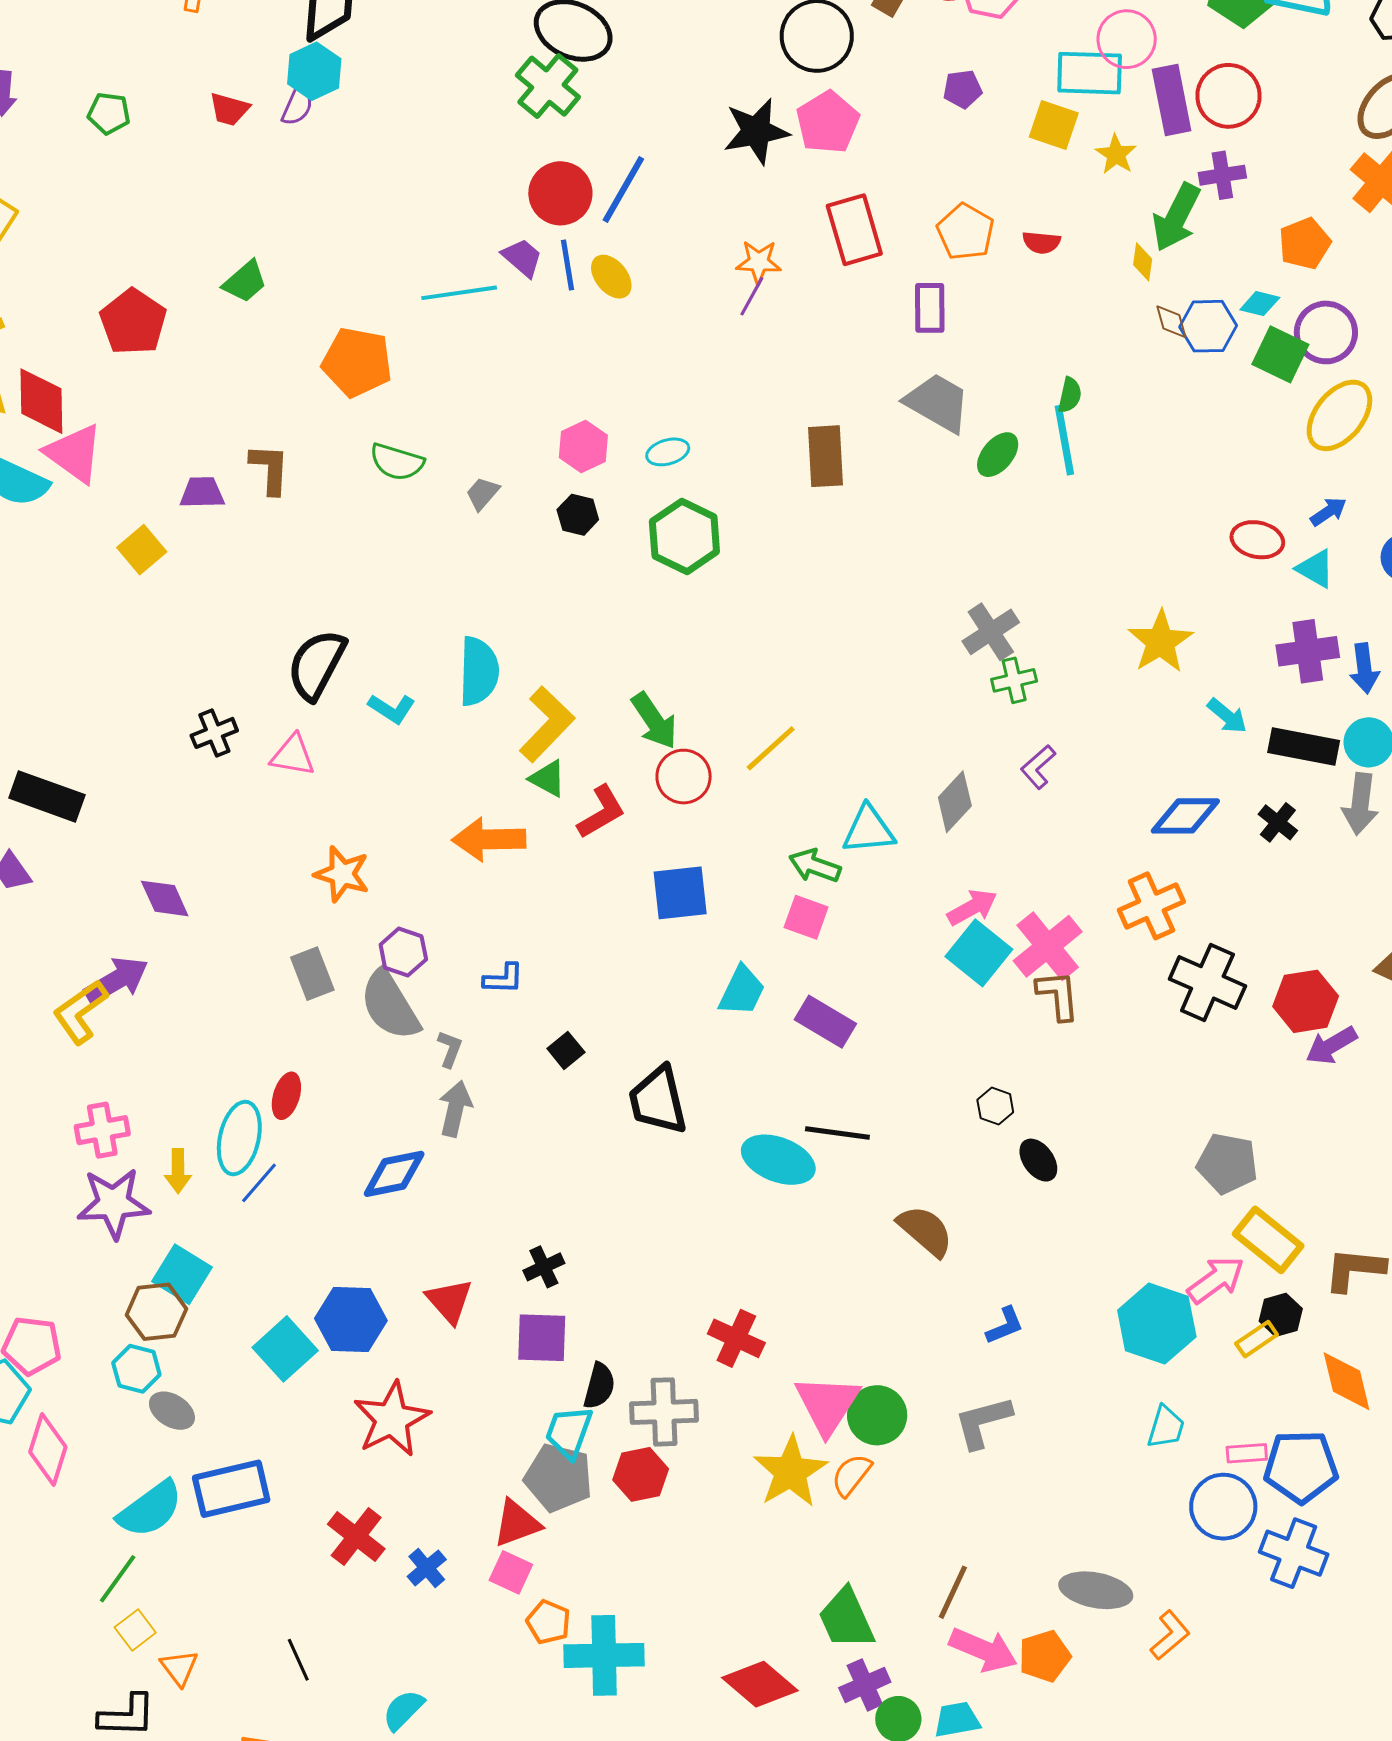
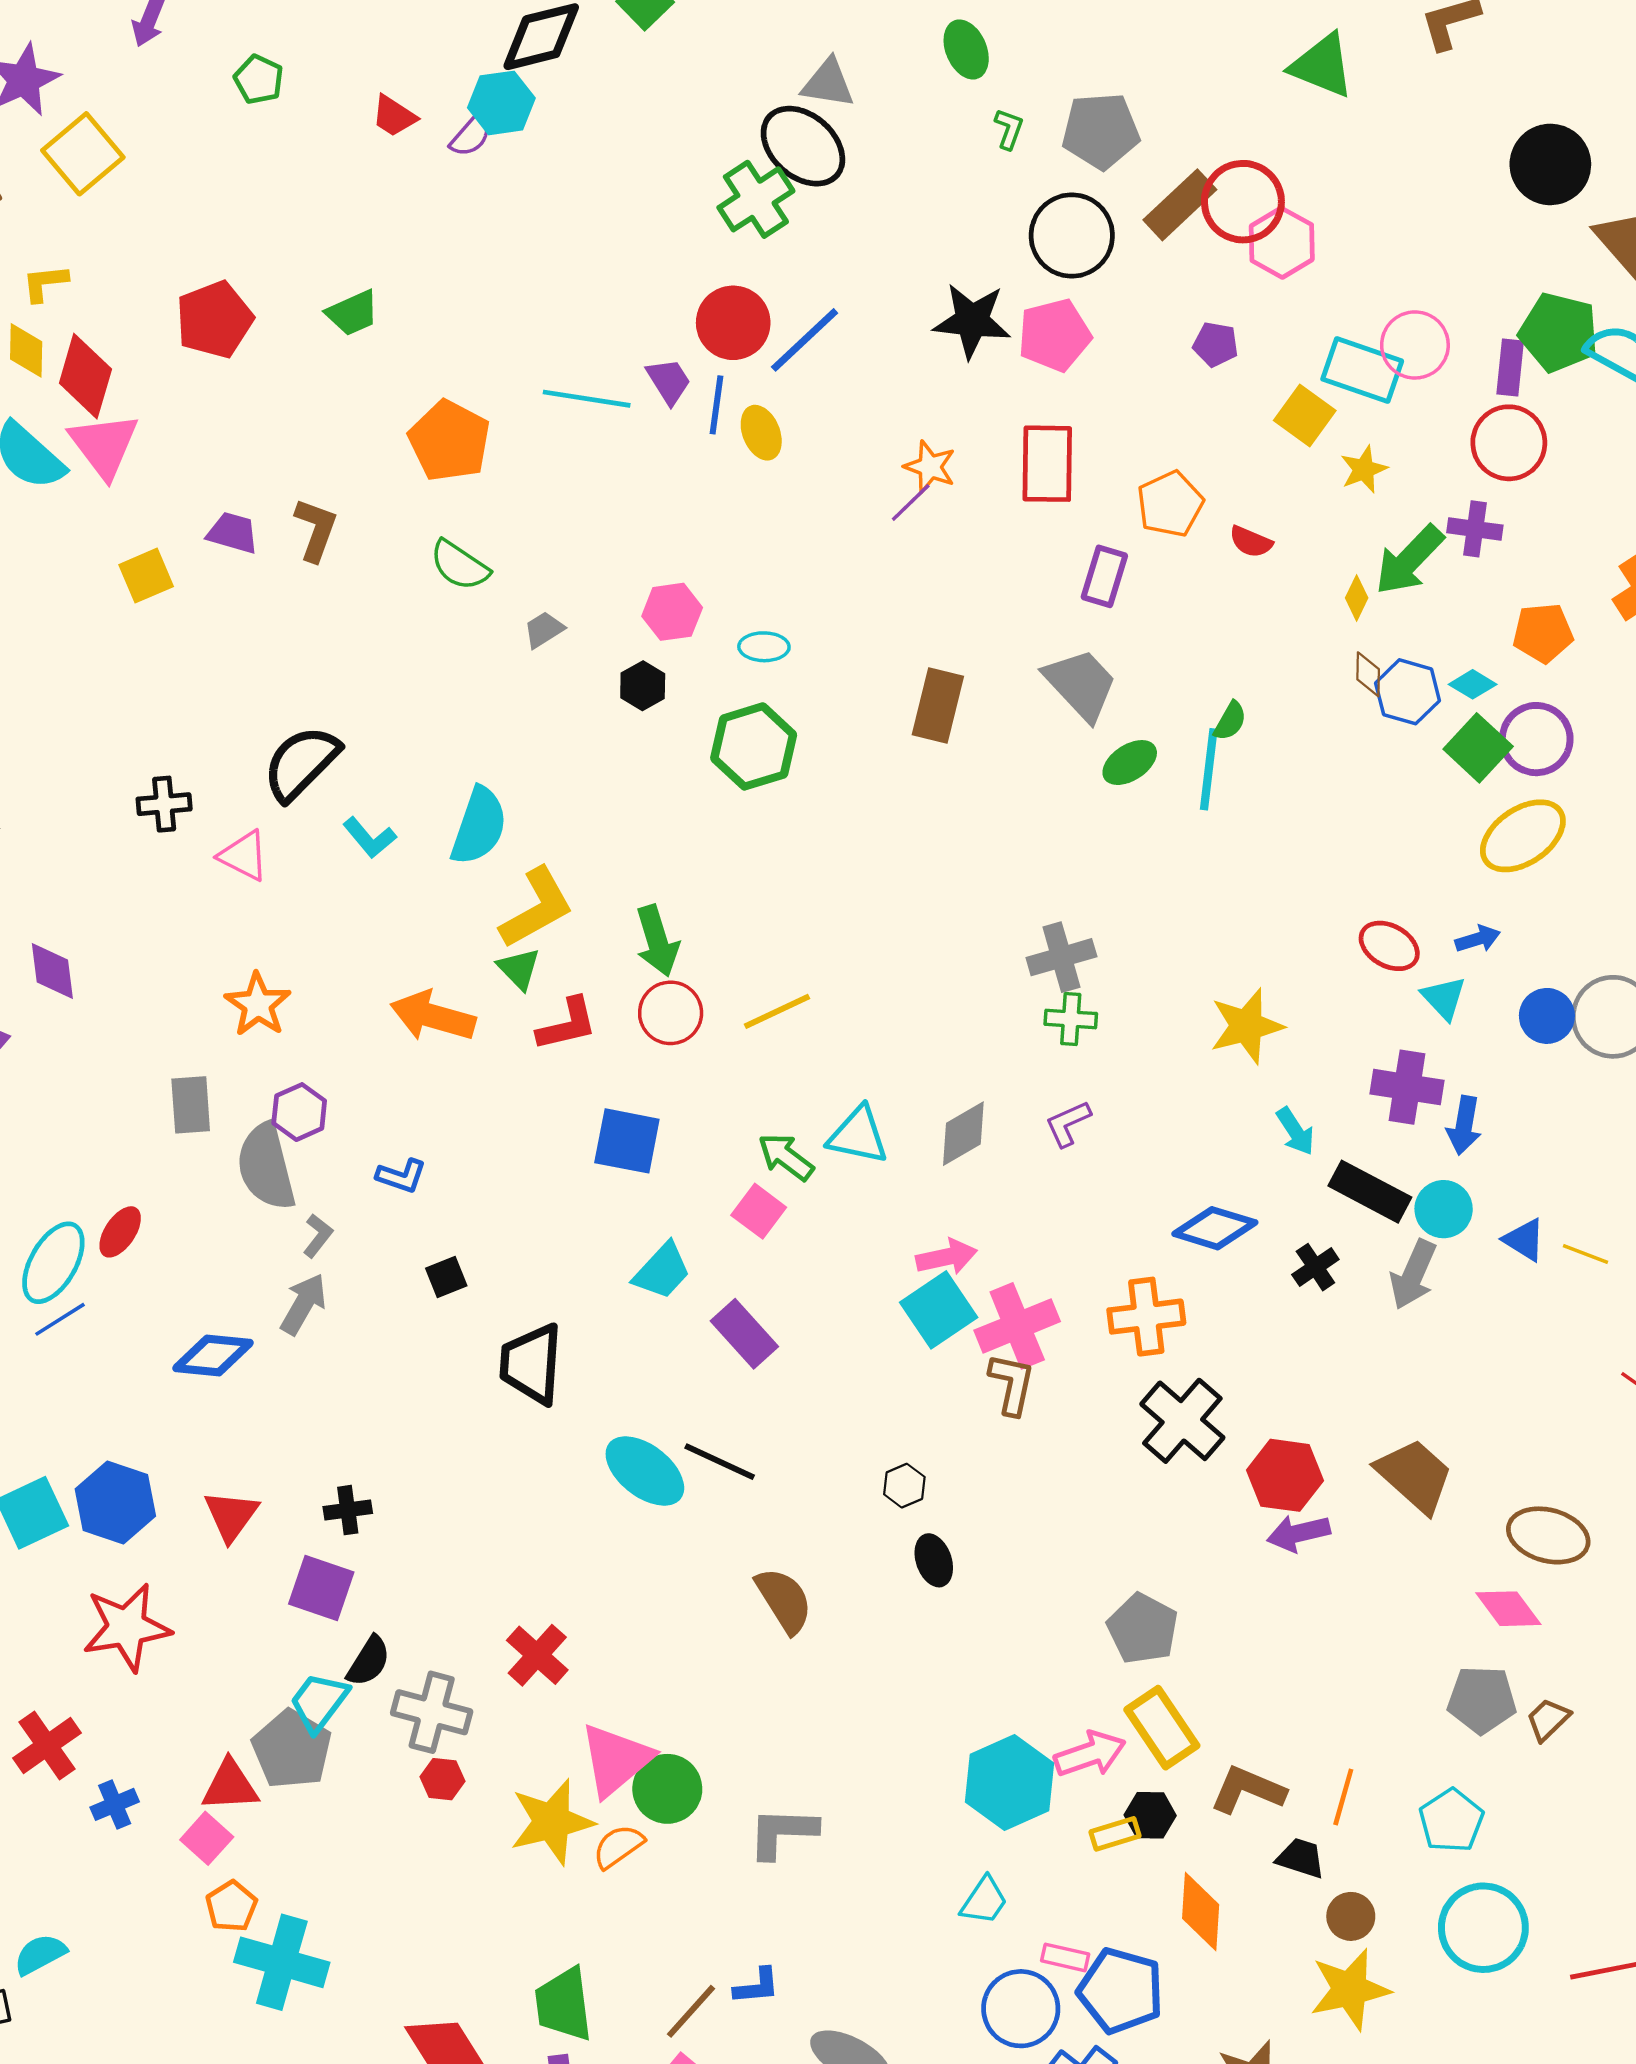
purple rectangle: (1172, 100) -> (1510, 367), moved, size x0.7
blue L-shape: (1005, 1326) -> (757, 1986), moved
red hexagon: (641, 1474) -> (442, 1779), moved, size x0.7

